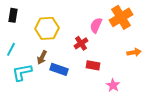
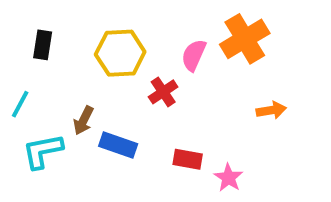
black rectangle: (13, 15) -> (43, 45), moved
yellow hexagon: (47, 28) -> (120, 53), moved
red rectangle: (93, 65) -> (188, 159), moved

